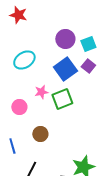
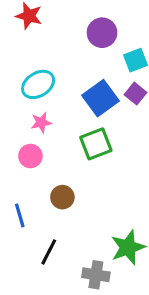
purple circle: (65, 39) -> (102, 33), moved
pink star: (41, 92) -> (41, 123), moved

